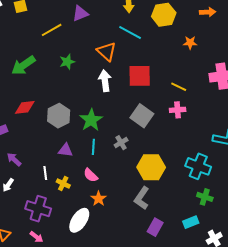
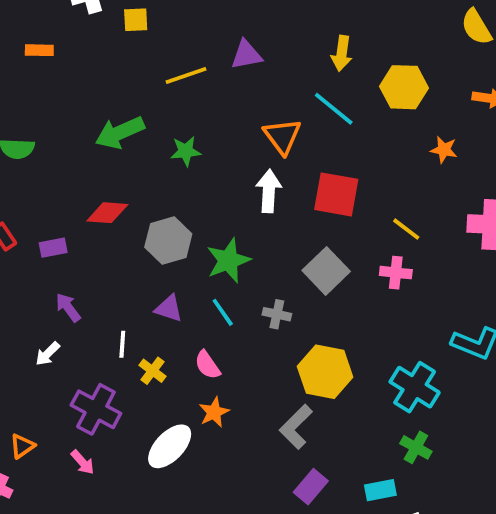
green star: (67, 62) -> (186, 151), moved
gray cross: (121, 143) -> (277, 314), turned 32
cyan line: (93, 147) -> (223, 312), turned -49

